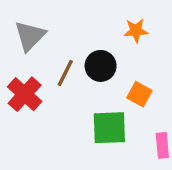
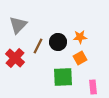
orange star: (136, 31) -> (80, 37), moved
orange square: (139, 94) -> (80, 58), turned 32

